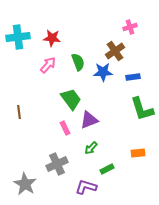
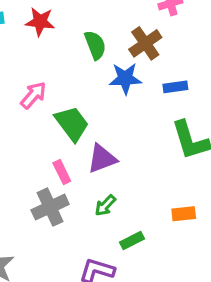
green semicircle: (78, 62) -> (95, 45), moved
pink arrow: (48, 65) -> (33, 95), moved
gray cross: (57, 164) -> (50, 207), moved

